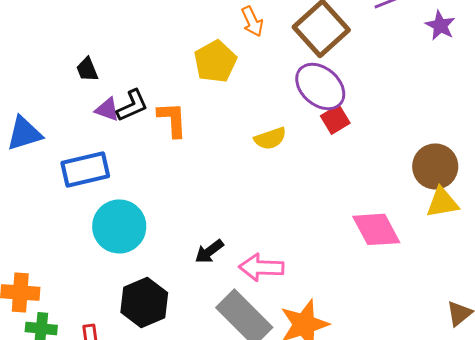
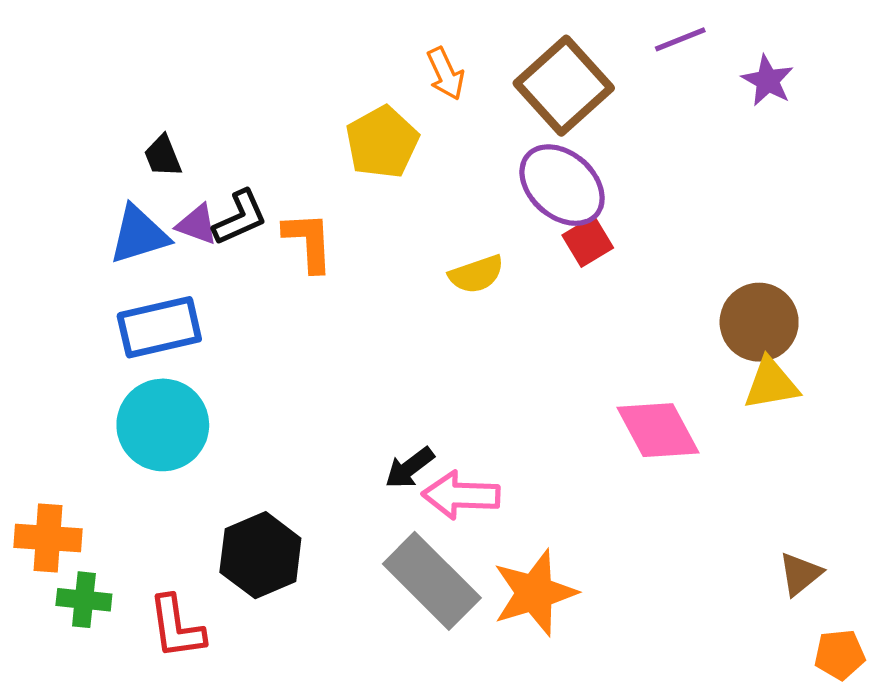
blue triangle: (24, 133) -> (139, 235), moved
cyan circle: (119, 226) -> (163, 425), moved
black arrow: (209, 251) -> (410, 468), moved

